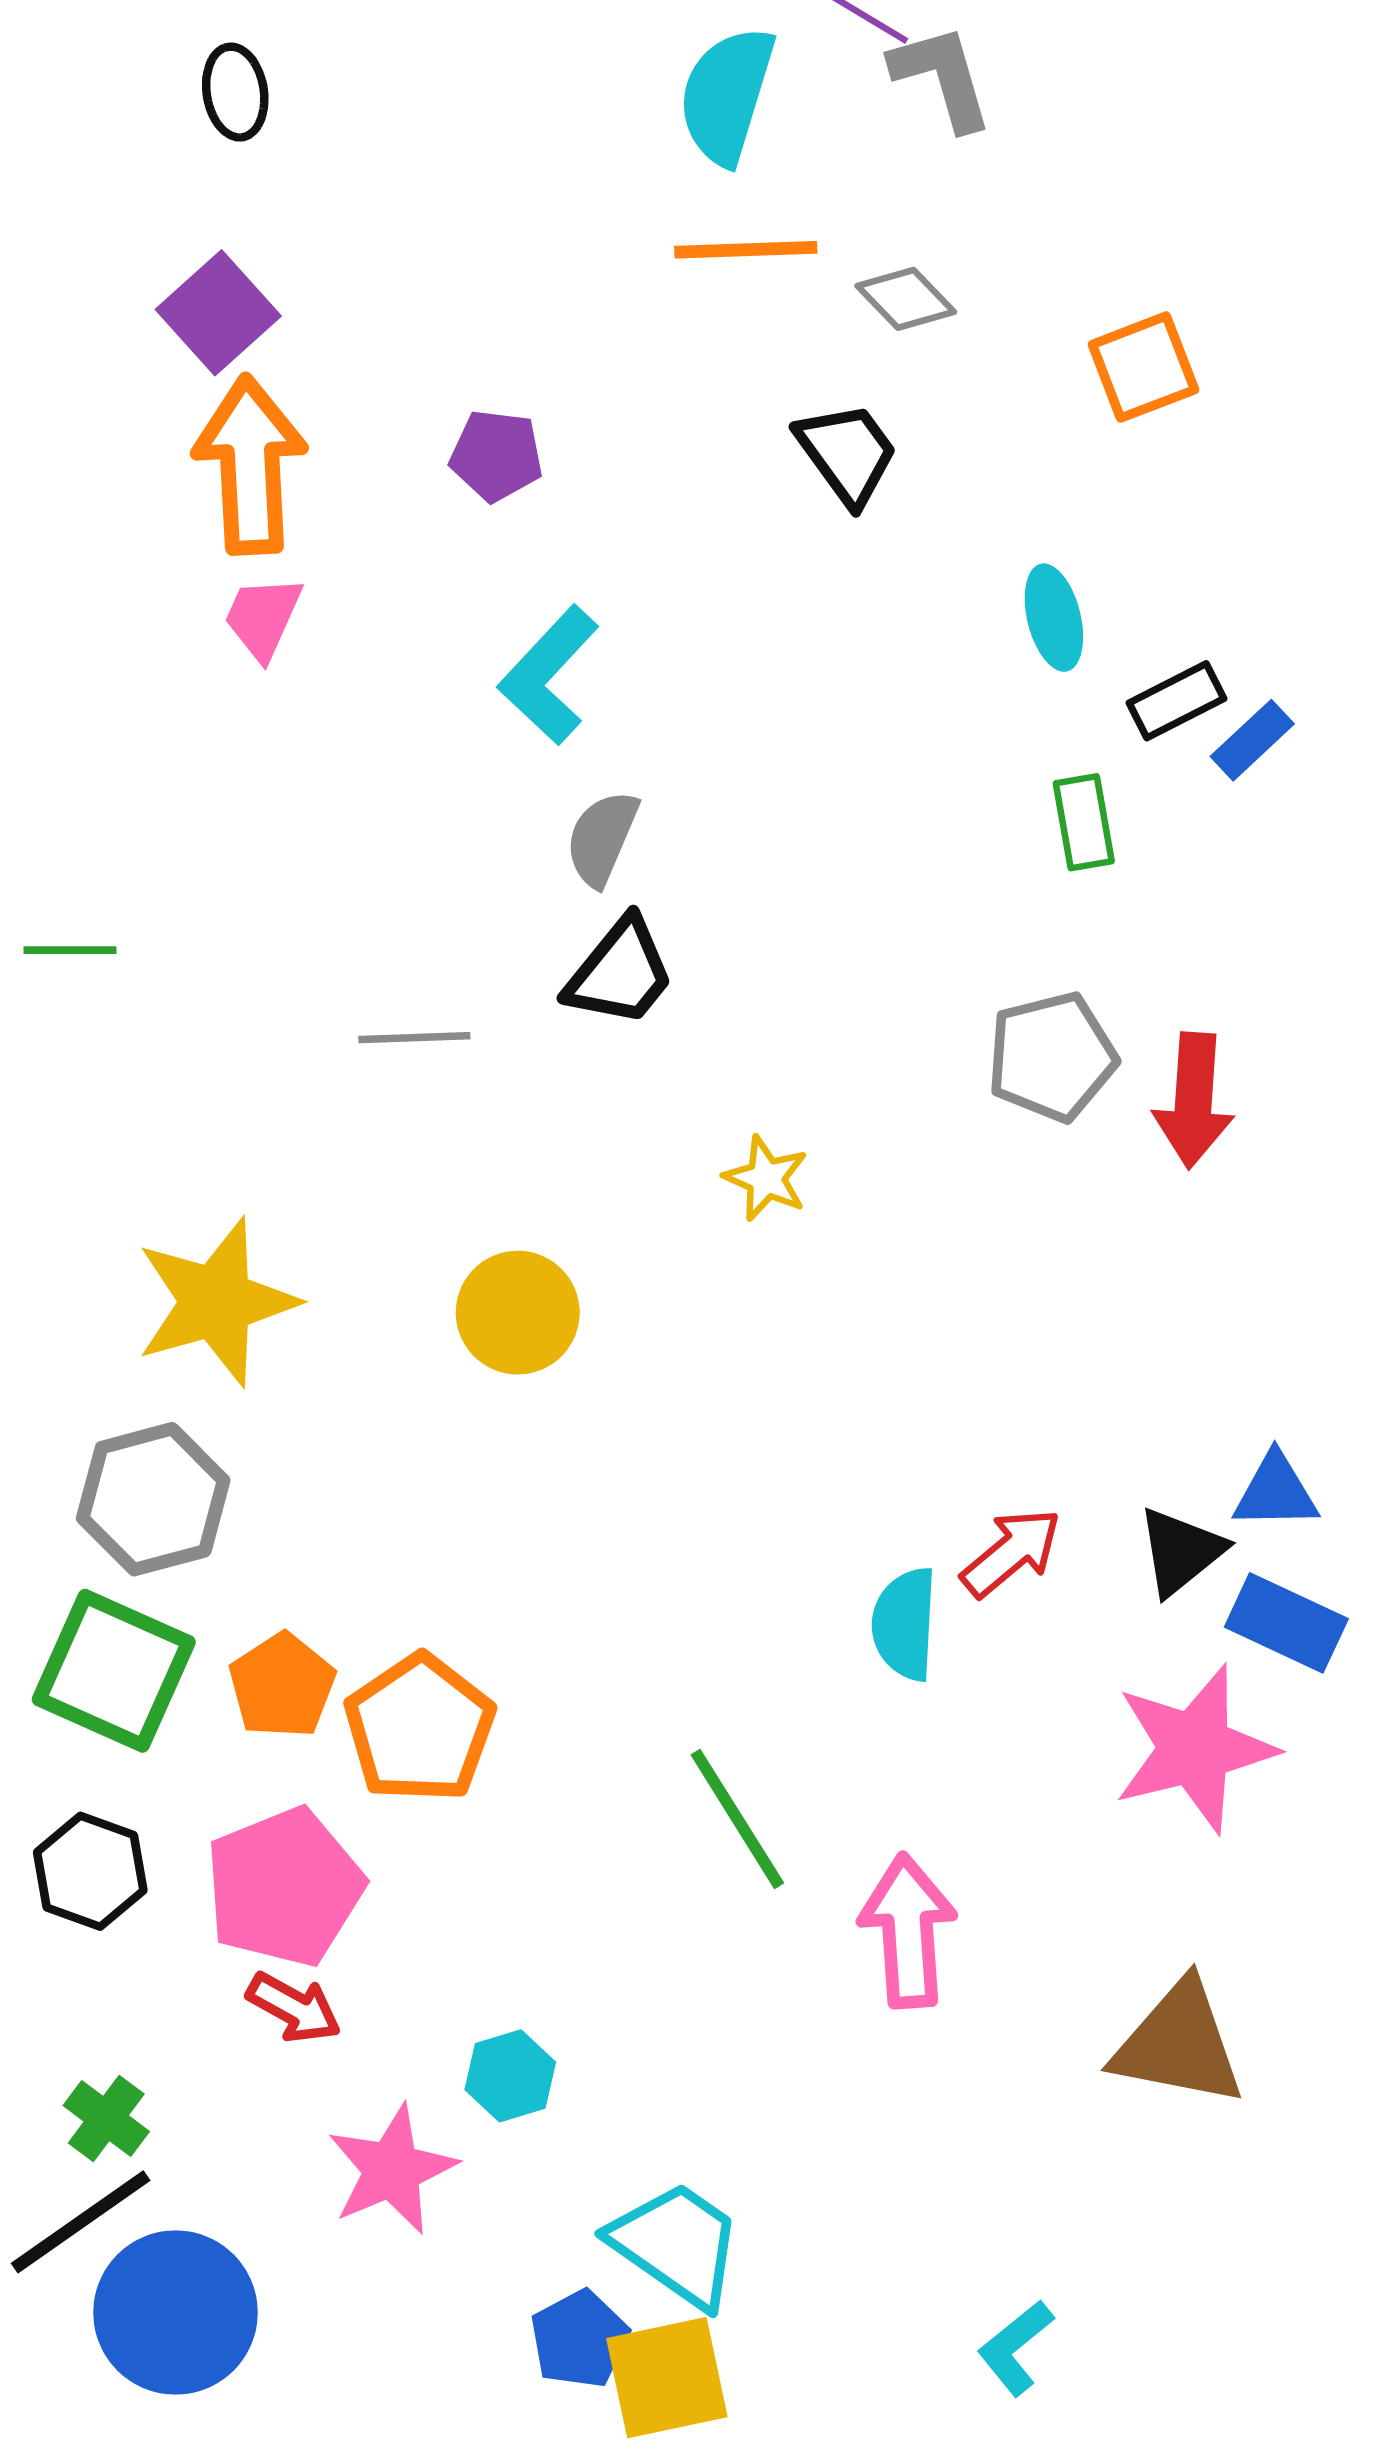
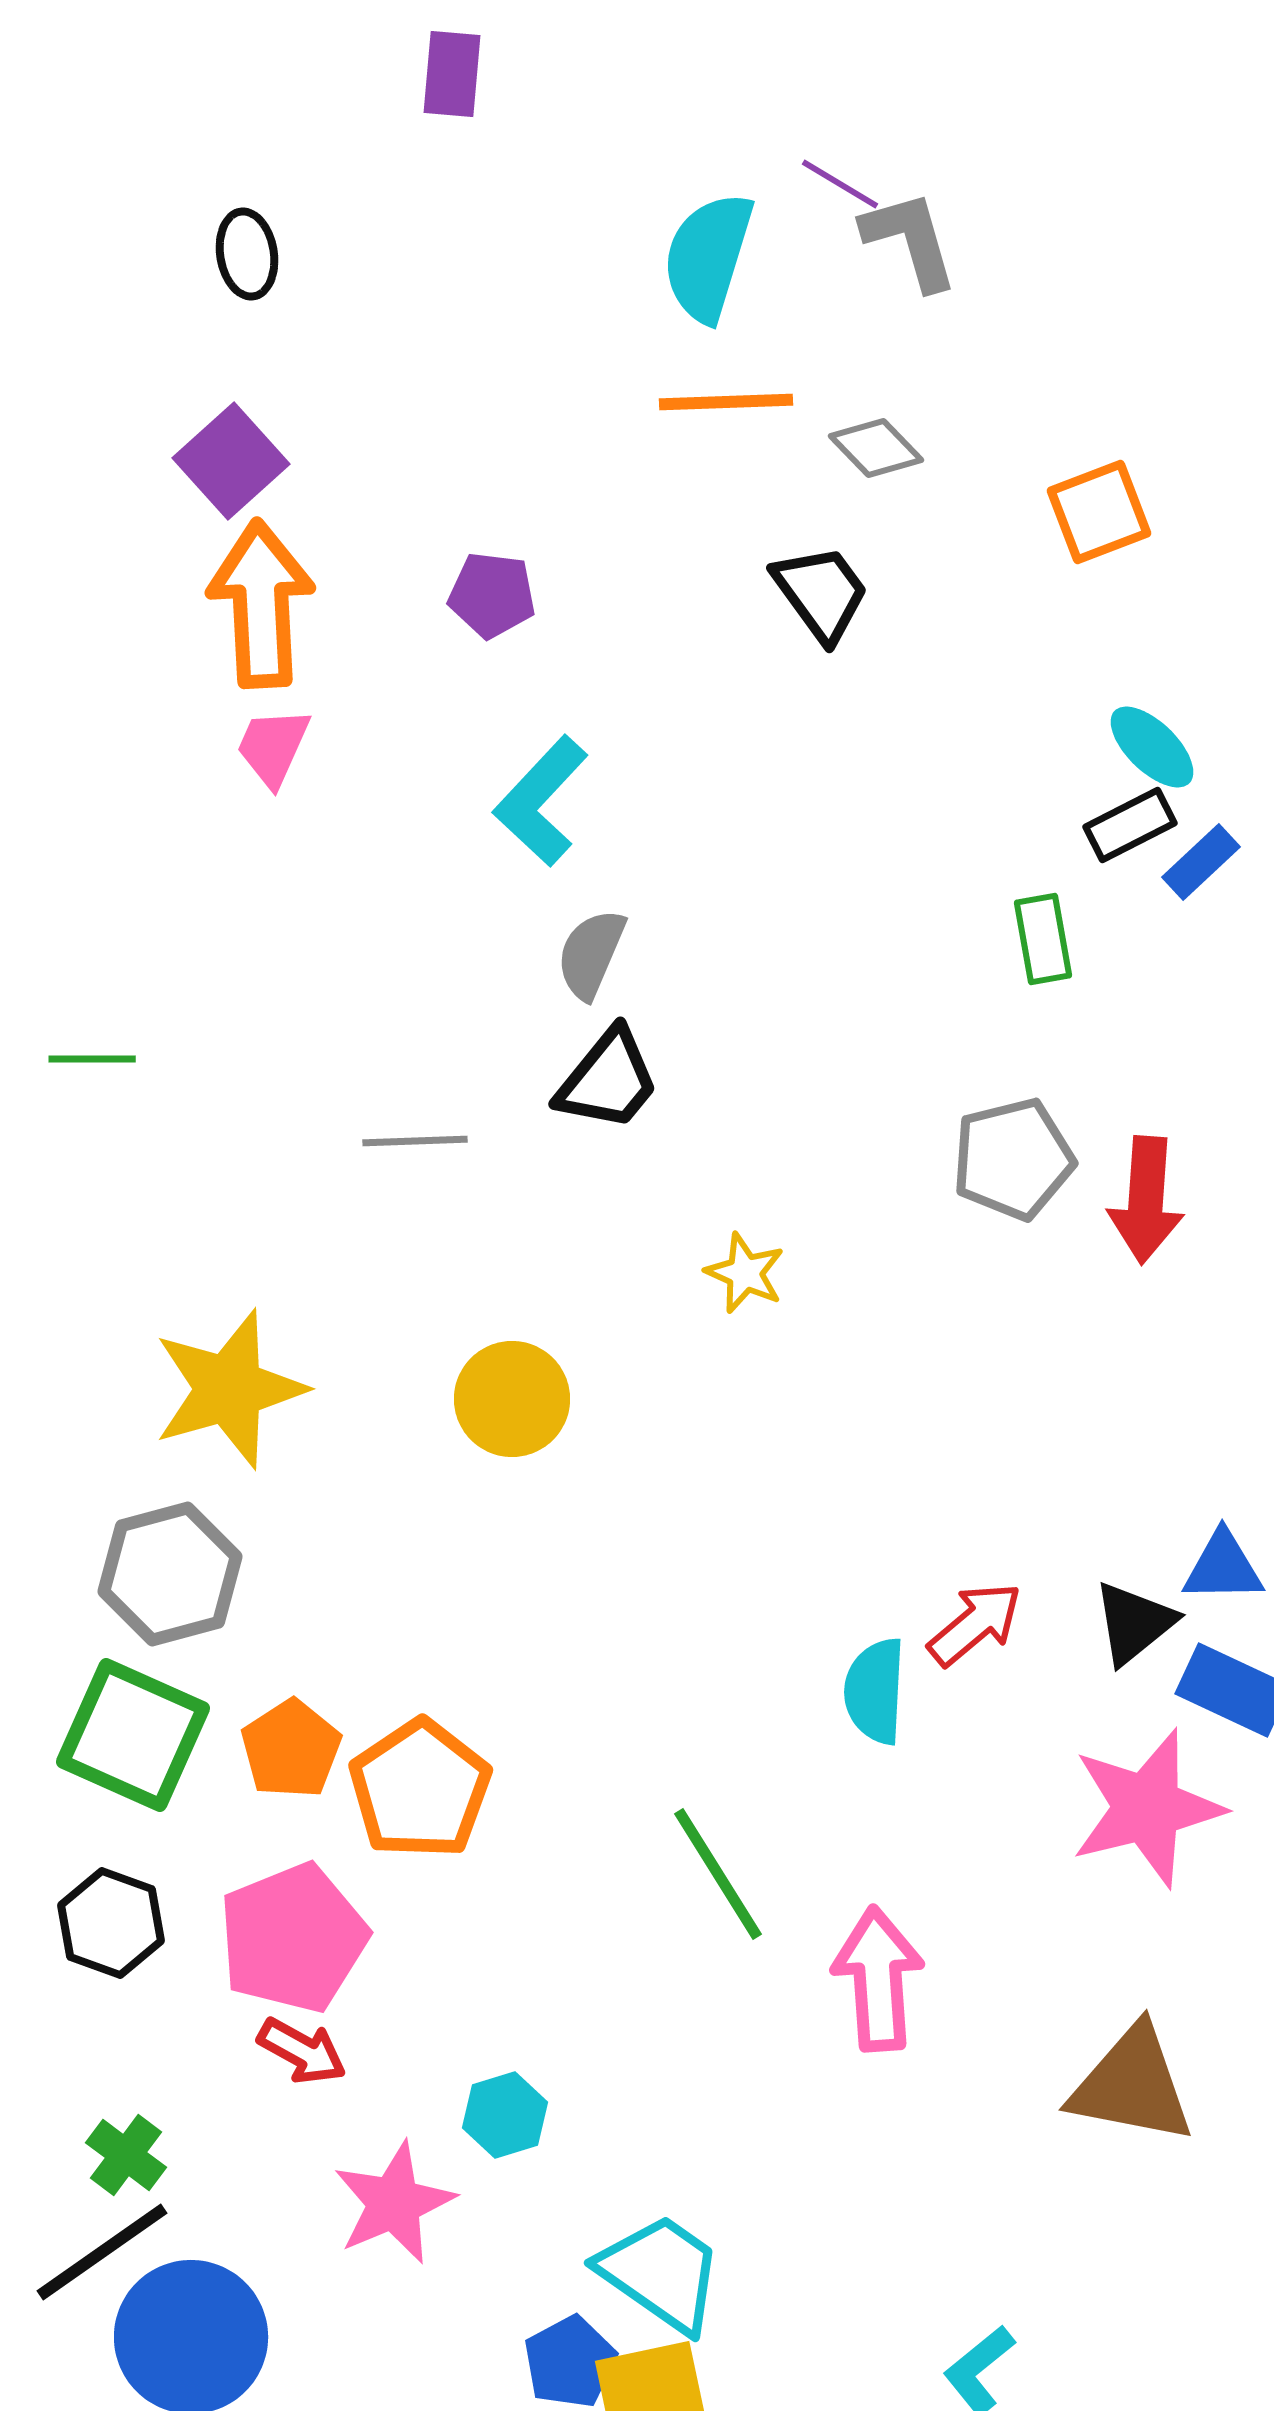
cyan ellipse: (1054, 618) -> (1152, 747), moved, turned -32

